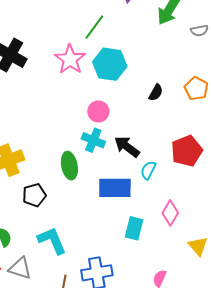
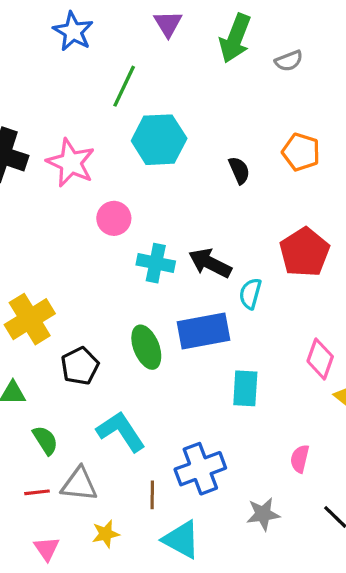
pink star: (70, 59) -> (71, 163), moved
black semicircle: (156, 93) -> (239, 170), turned -42
pink circle: (98, 112) -> (114, 218), moved
green ellipse: (69, 166) -> (146, 347), moved
pink diamond: (170, 213) -> (320, 359), moved

